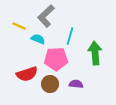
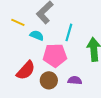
red semicircle: (27, 74) -> (26, 70), turned -30

